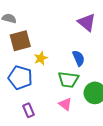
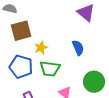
green trapezoid: (68, 80) -> (50, 69), moved

